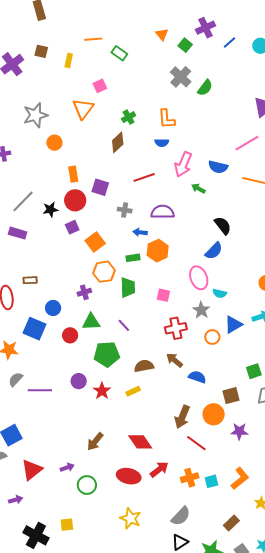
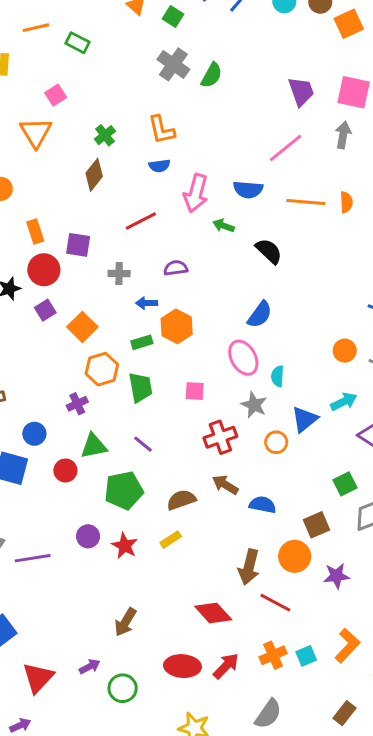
purple semicircle: (163, 212) -> (176, 268), size x0.7
black semicircle: (223, 225) -> (269, 251), moved
cyan semicircle: (220, 293) -> (278, 376), turned 88
red diamond: (140, 442) -> (213, 613), moved
red arrow: (159, 469) -> (226, 666), moved

